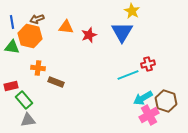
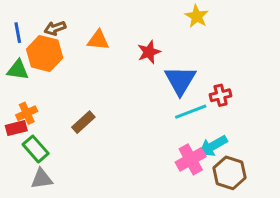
blue triangle: (122, 32) -> (180, 80), moved
red star: (89, 35) -> (149, 52), moved
orange cross: (38, 68) -> (27, 113), moved, turned -32
brown rectangle: (56, 82) -> (83, 122), turned -63
brown hexagon: (166, 101) -> (229, 173), moved
pink cross: (149, 115) -> (191, 159), moved

